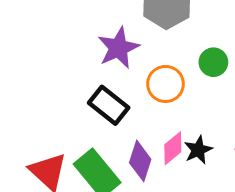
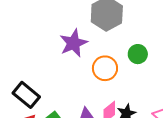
black rectangle: (109, 105) -> (26, 95), moved

